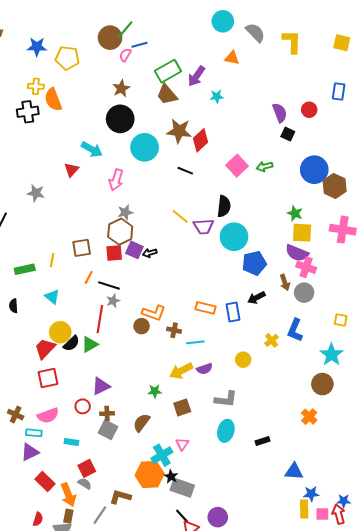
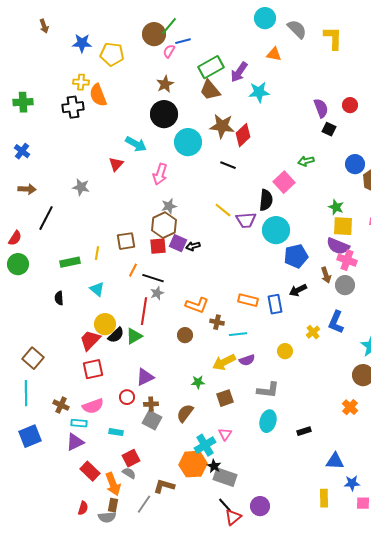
cyan star: (217, 97) -> (259, 92), size x1.5
pink square: (237, 166) -> (284, 182), moved
blue circle: (314, 170) -> (355, 164), size x0.7
brown circle: (142, 326) -> (185, 335), moved
yellow rectangle: (304, 509) -> (324, 498), moved

